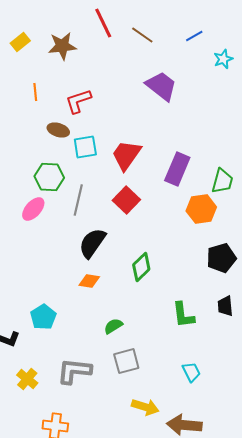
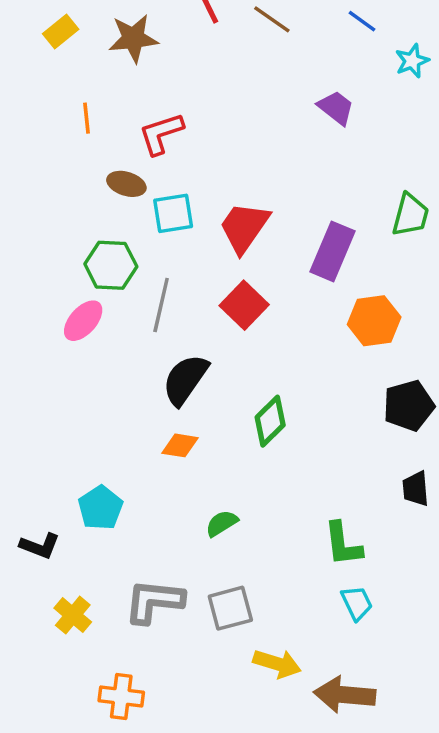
blue line: (194, 36) -> (362, 21), turned 66
purple trapezoid: (161, 86) -> (336, 108), moved, size x0.7
green trapezoid: (222, 181) -> (410, 215), moved
green L-shape: (183, 315) -> (343, 544), moved
gray square: (126, 361) -> (230, 608), moved

